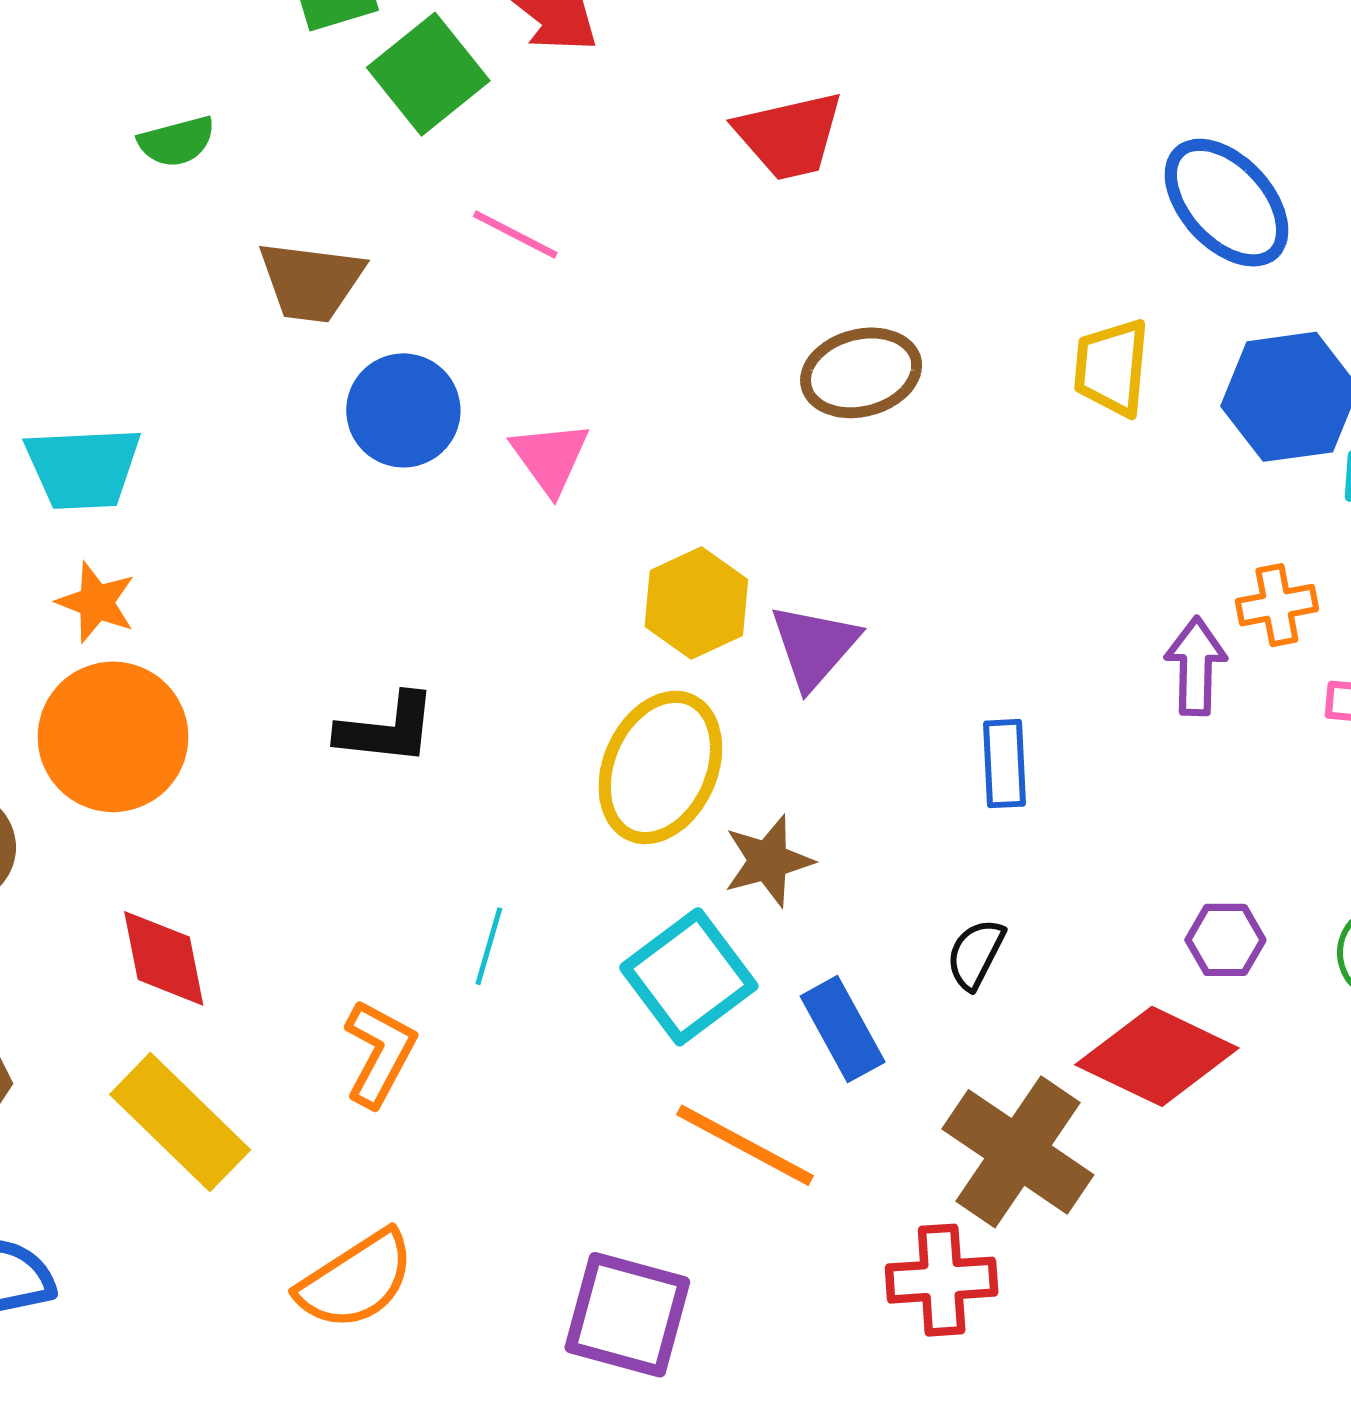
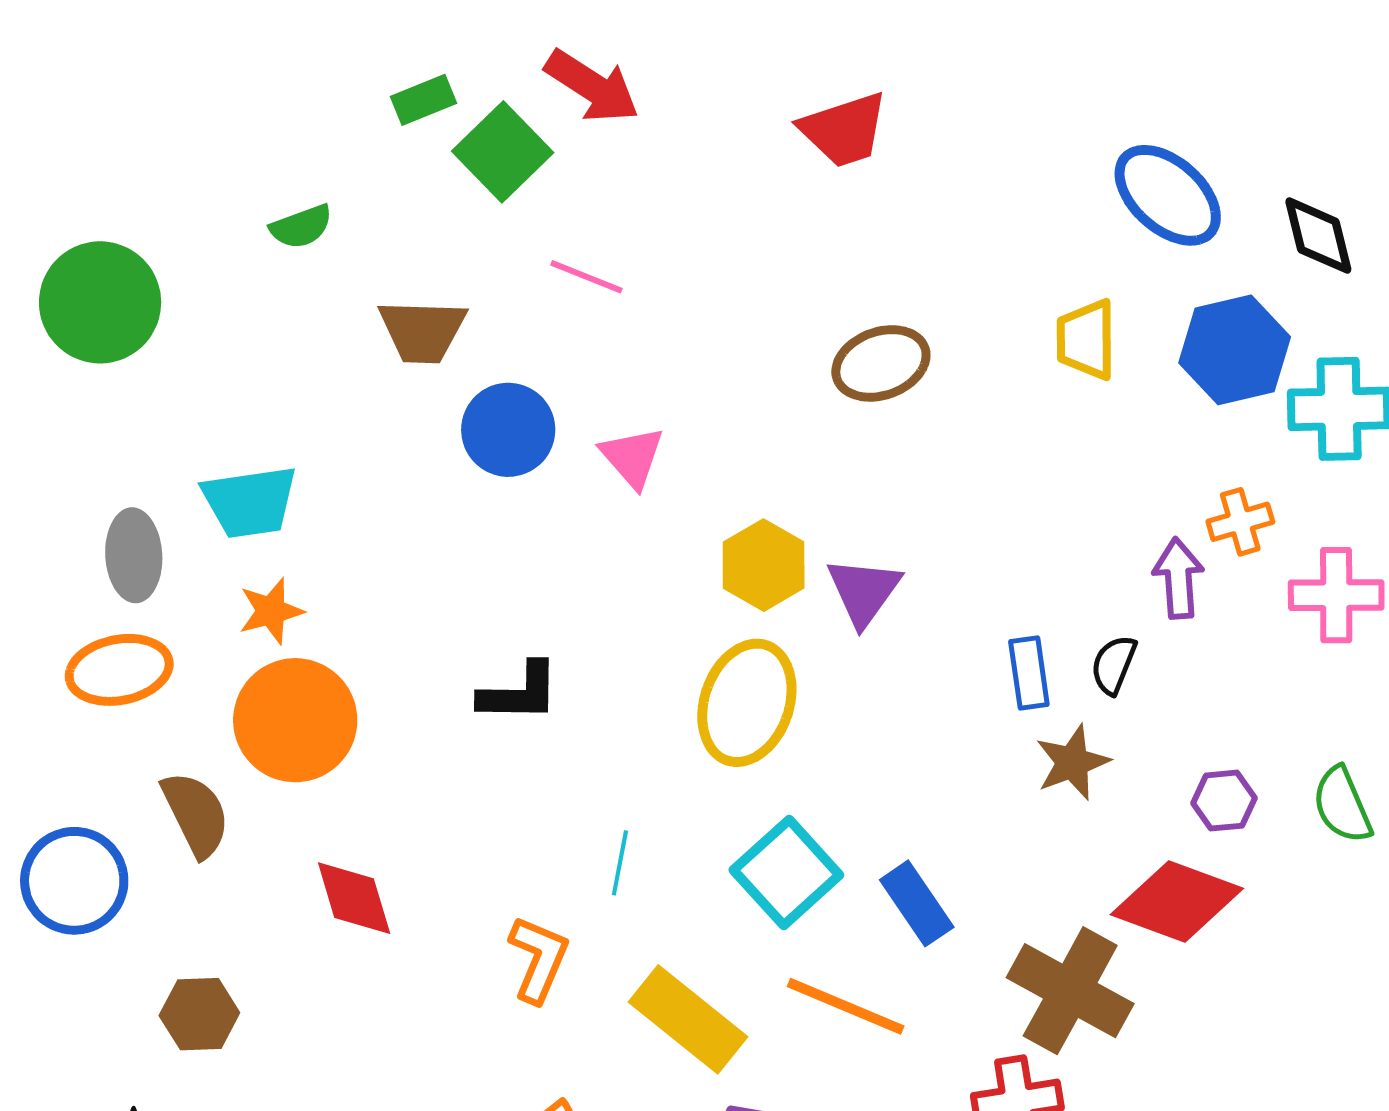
red trapezoid: (789, 136) -> (844, 130), moved
orange star: (96, 602) -> (271, 611), turned -30
brown star: (768, 861) -> (1072, 762), moved
black semicircle: (976, 954) -> (1114, 665), moved
yellow rectangle: (180, 1122) -> (688, 1019), moved

